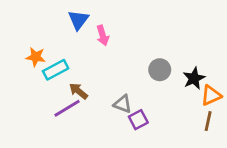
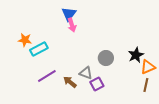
blue triangle: (78, 20) -> (69, 14), moved
gray circle: (160, 70) -> (106, 58), moved
brown arrow: (78, 91) -> (70, 82), moved

